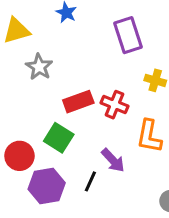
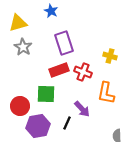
purple rectangle: (128, 35) -> (64, 43), moved
gray star: (39, 67) -> (23, 47), moved
green square: (59, 138) -> (46, 94), turned -30

